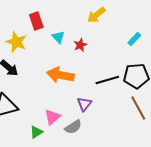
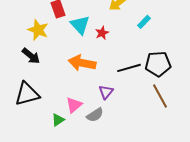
cyan triangle: (58, 37) -> (80, 25), size x1.5
cyan rectangle: (134, 39) -> (144, 22), moved

